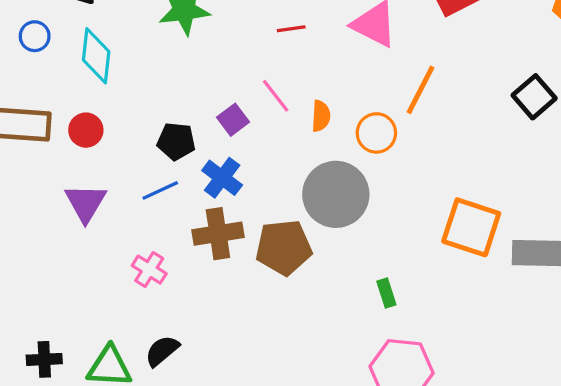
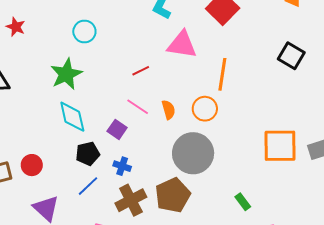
red line: (291, 29) -> (141, 71), moved
cyan diamond: (96, 56) -> (72, 117), moved
blue cross: (222, 178) -> (122, 166), size x0.7

